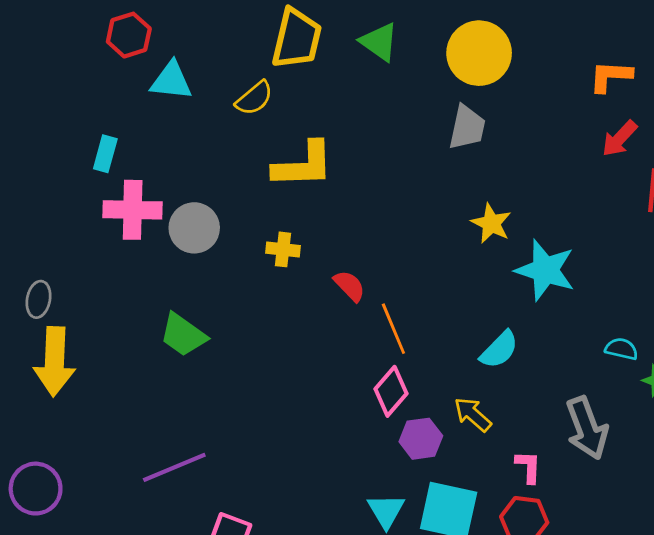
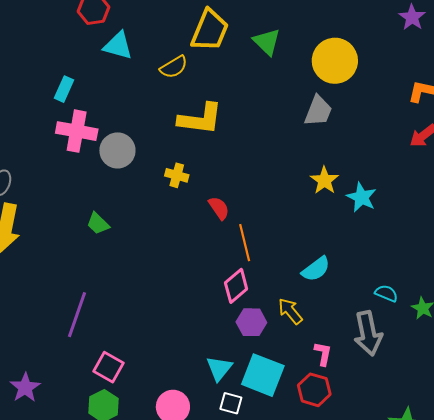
cyan star: (545, 270) -> (361, 197), moved, size x0.7
green trapezoid: (183, 335) -> (98, 224), size x0.7
cyan semicircle: (622, 349) -> (386, 293), moved
purple line: (174, 467) -> (77, 315), turned -57

